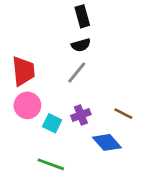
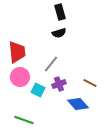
gray line: (77, 72) -> (51, 64), moved
green line: (51, 164) -> (24, 120), moved

